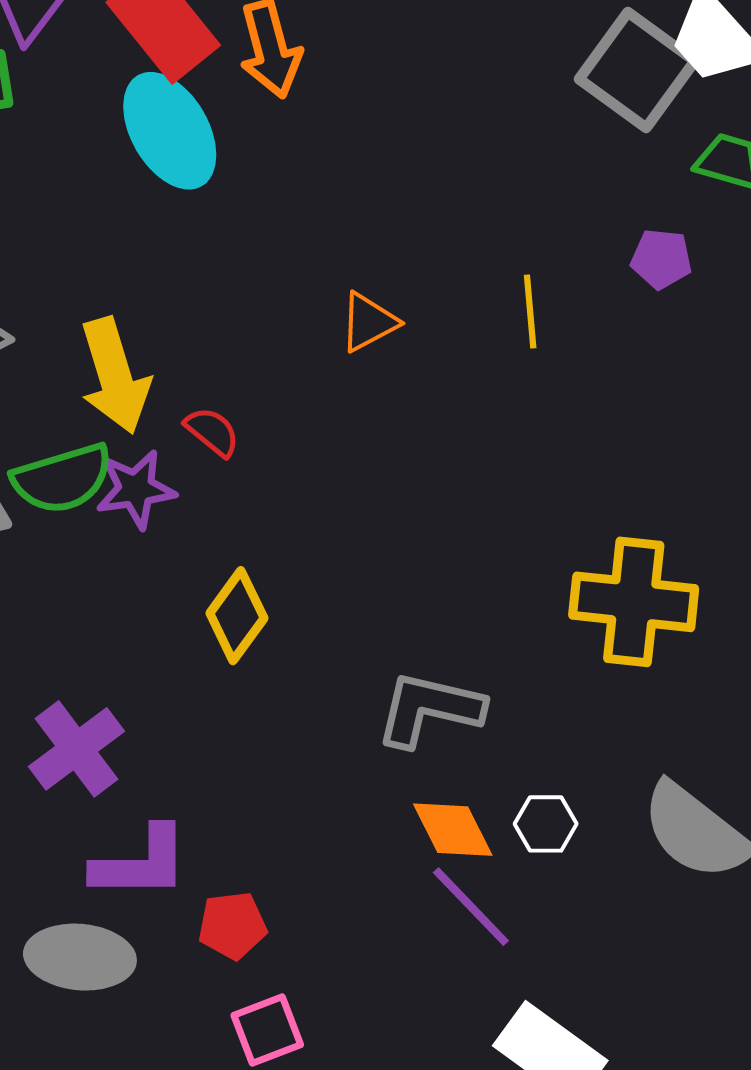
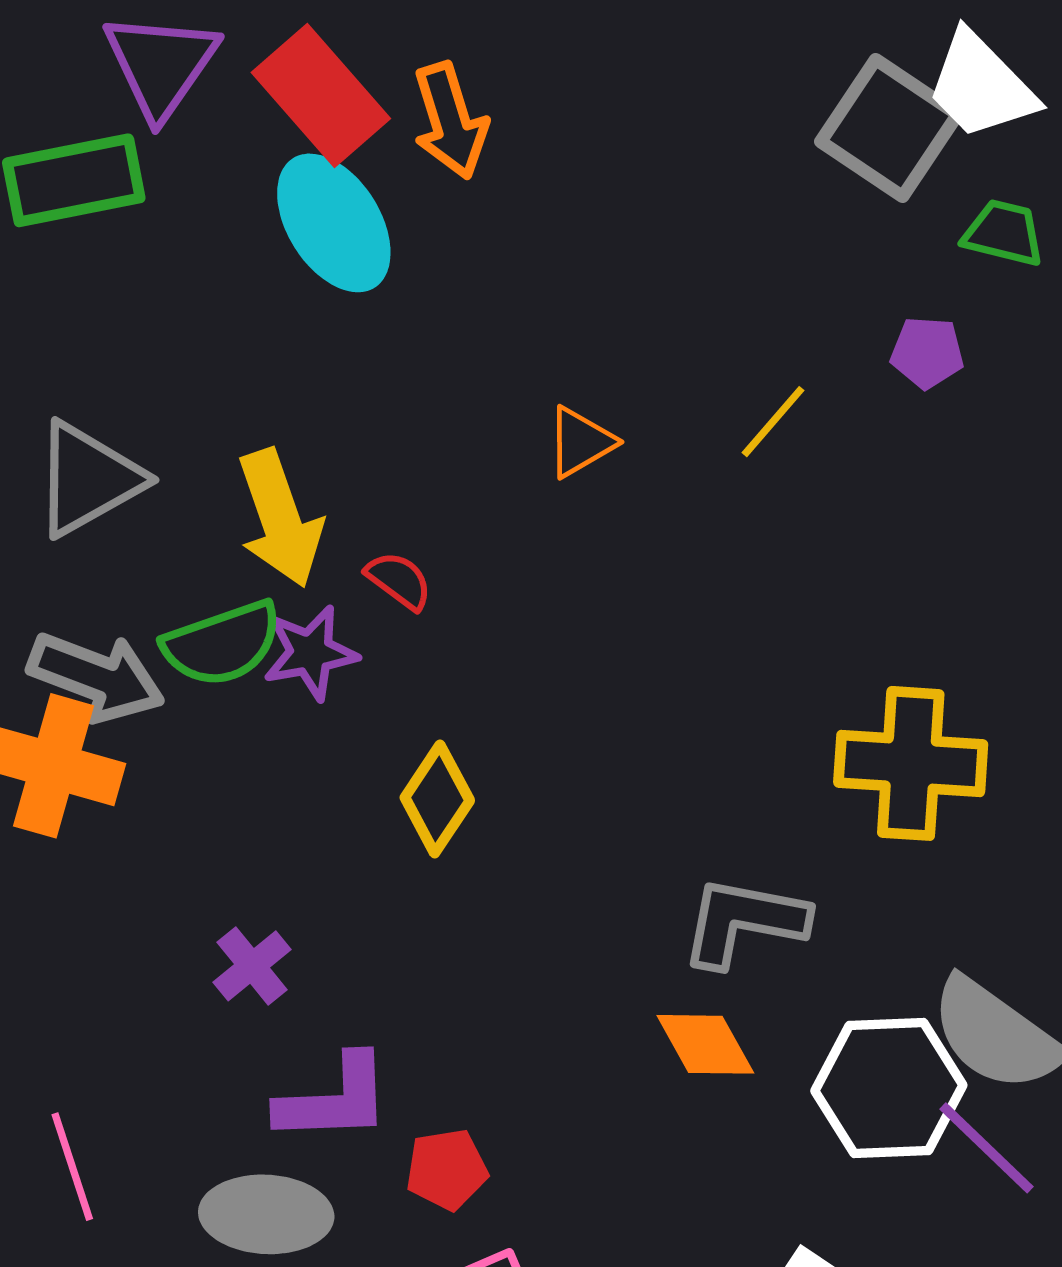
yellow line: (530, 311) -> (773, 422), turned 48
gray L-shape: (429, 709) -> (744, 922), moved
purple cross: (76, 749) -> (252, 966), size x0.7
white hexagon: (546, 824) -> (889, 1088), moved, size x2.0
purple line: (471, 907) -> (986, 1148), moved

